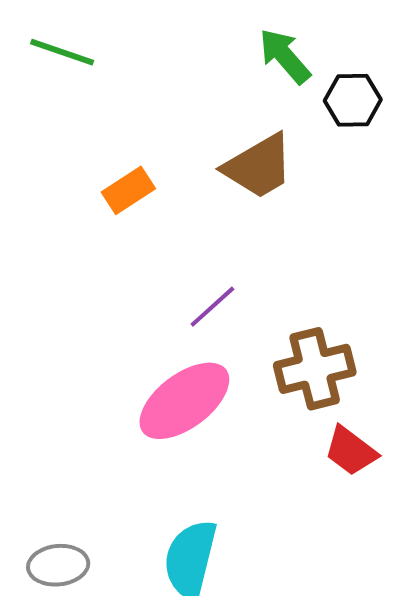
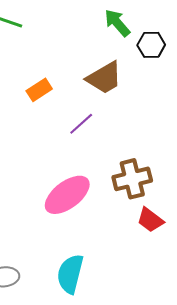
purple line: (212, 307) -> (81, 124), moved

